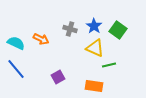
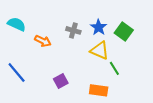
cyan semicircle: (16, 43) -> (17, 24), moved
green line: (109, 65) -> (114, 68), turned 72

